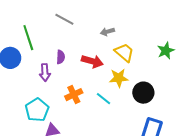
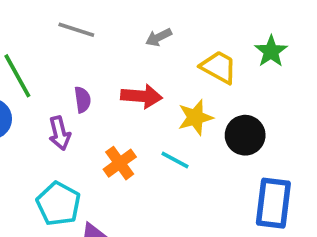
yellow trapezoid: (124, 52) -> (219, 67), moved

